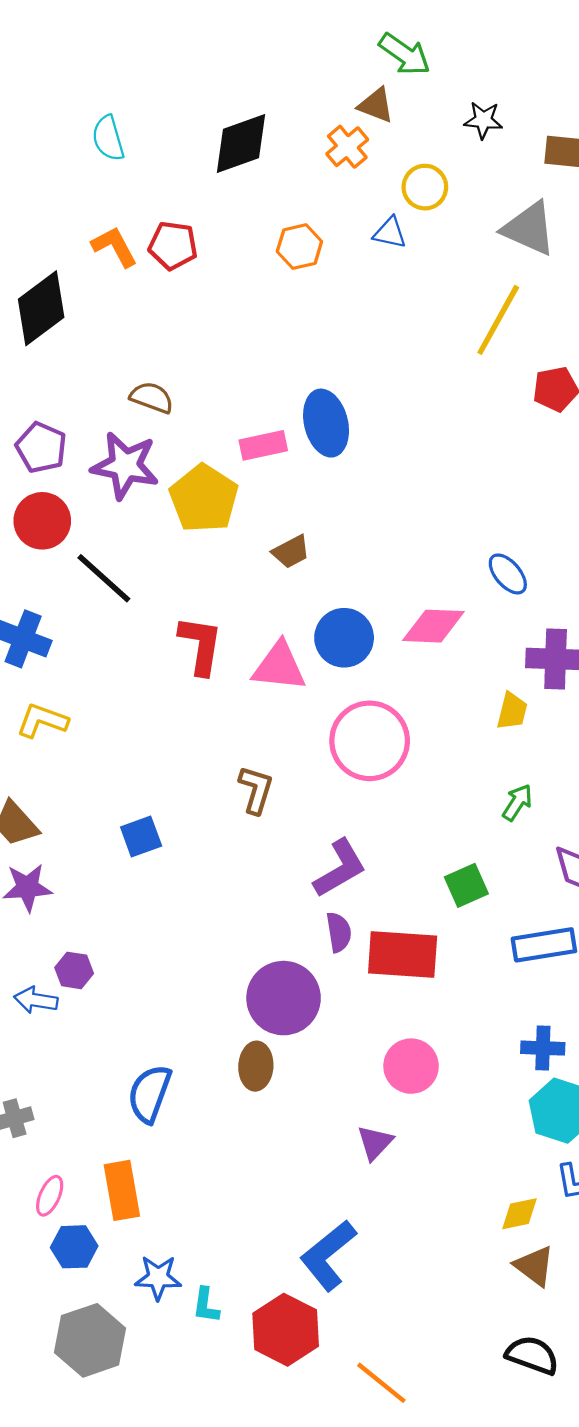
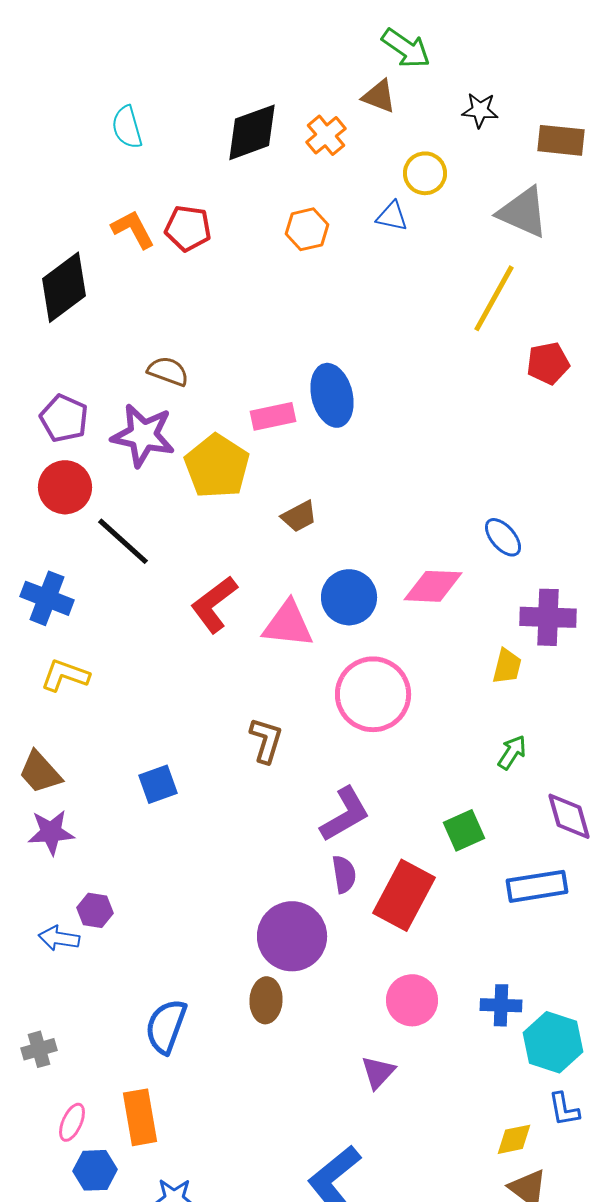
orange cross: (347, 147) -> (326, 135), moved
red L-shape: (201, 645) -> (214, 604), turned -136
red rectangle: (403, 954) -> (404, 895), turned -66
blue cross: (543, 1048) -> (501, 1005), moved

